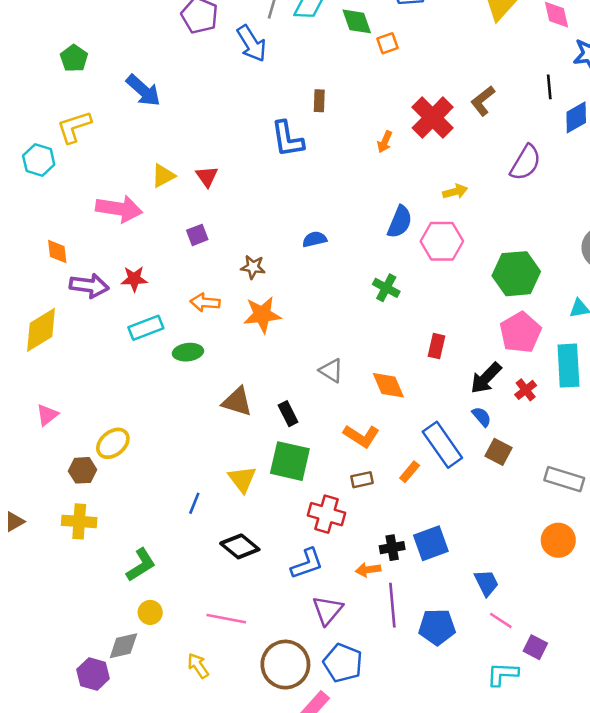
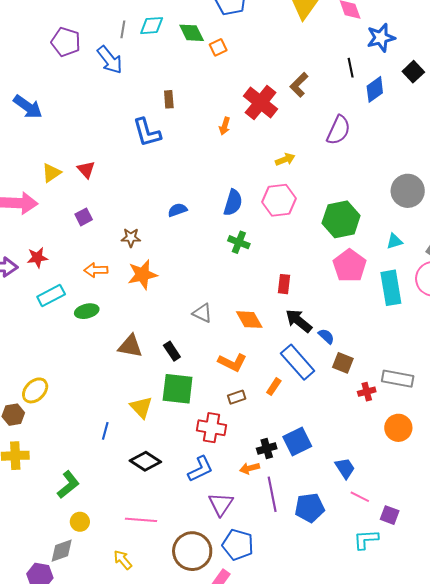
blue semicircle: (400, 222) -> (233, 203), moved
black arrow: (486, 378) -> (299, 321), moved, turned 92
red cross: (526, 390) -> (367, 392), moved, turned 30

